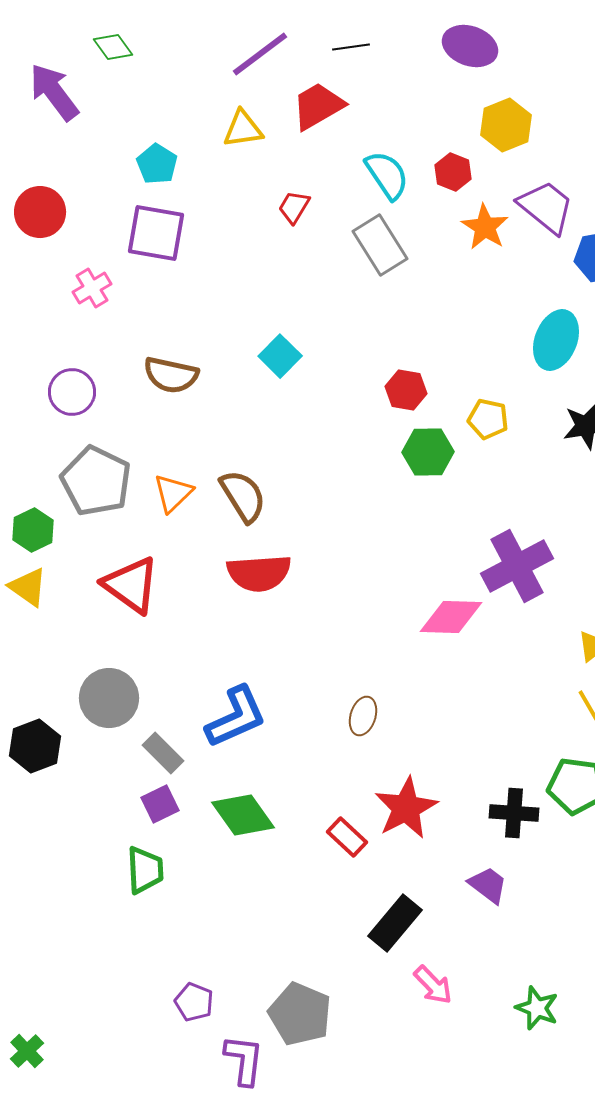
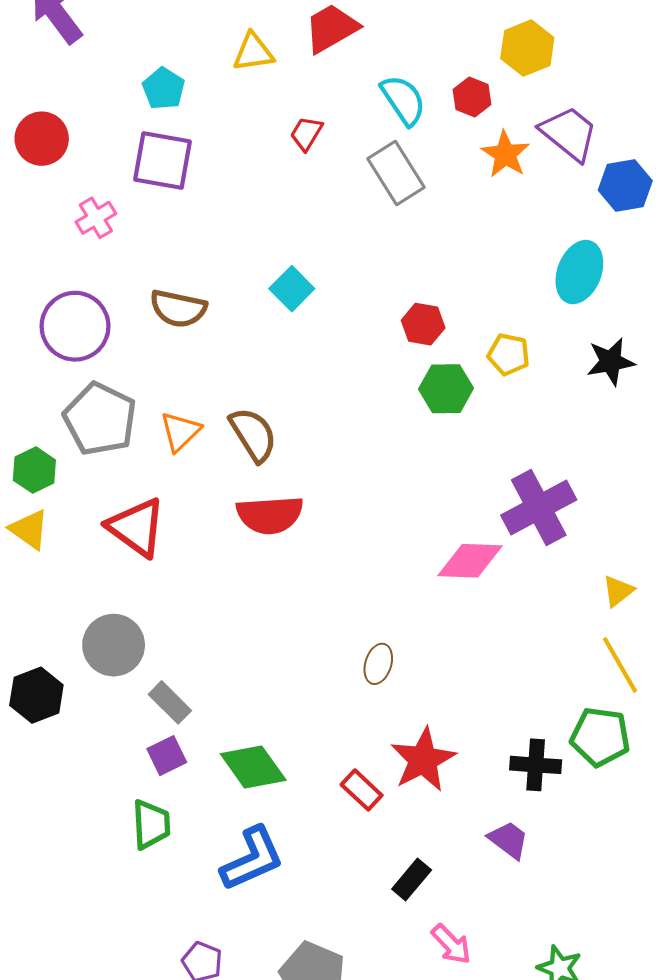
purple circle: (72, 392) -> (75, 326), size x1.4
blue L-shape: (236, 717) -> (252, 859), moved
black rectangle: (395, 923) -> (412, 880), size x0.7

